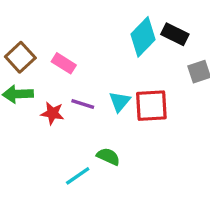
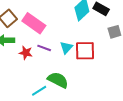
pink rectangle: (64, 63) -> (34, 23), size x1.6
green semicircle: (108, 156) -> (58, 80), size x1.5

